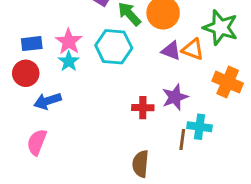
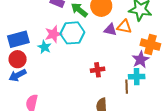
pink star: (69, 42) -> (53, 34), moved, turned 30
blue rectangle: (32, 44) -> (18, 39), size x1.5
purple star: (175, 97) -> (141, 60), moved
blue arrow: (48, 101) -> (18, 75), moved

